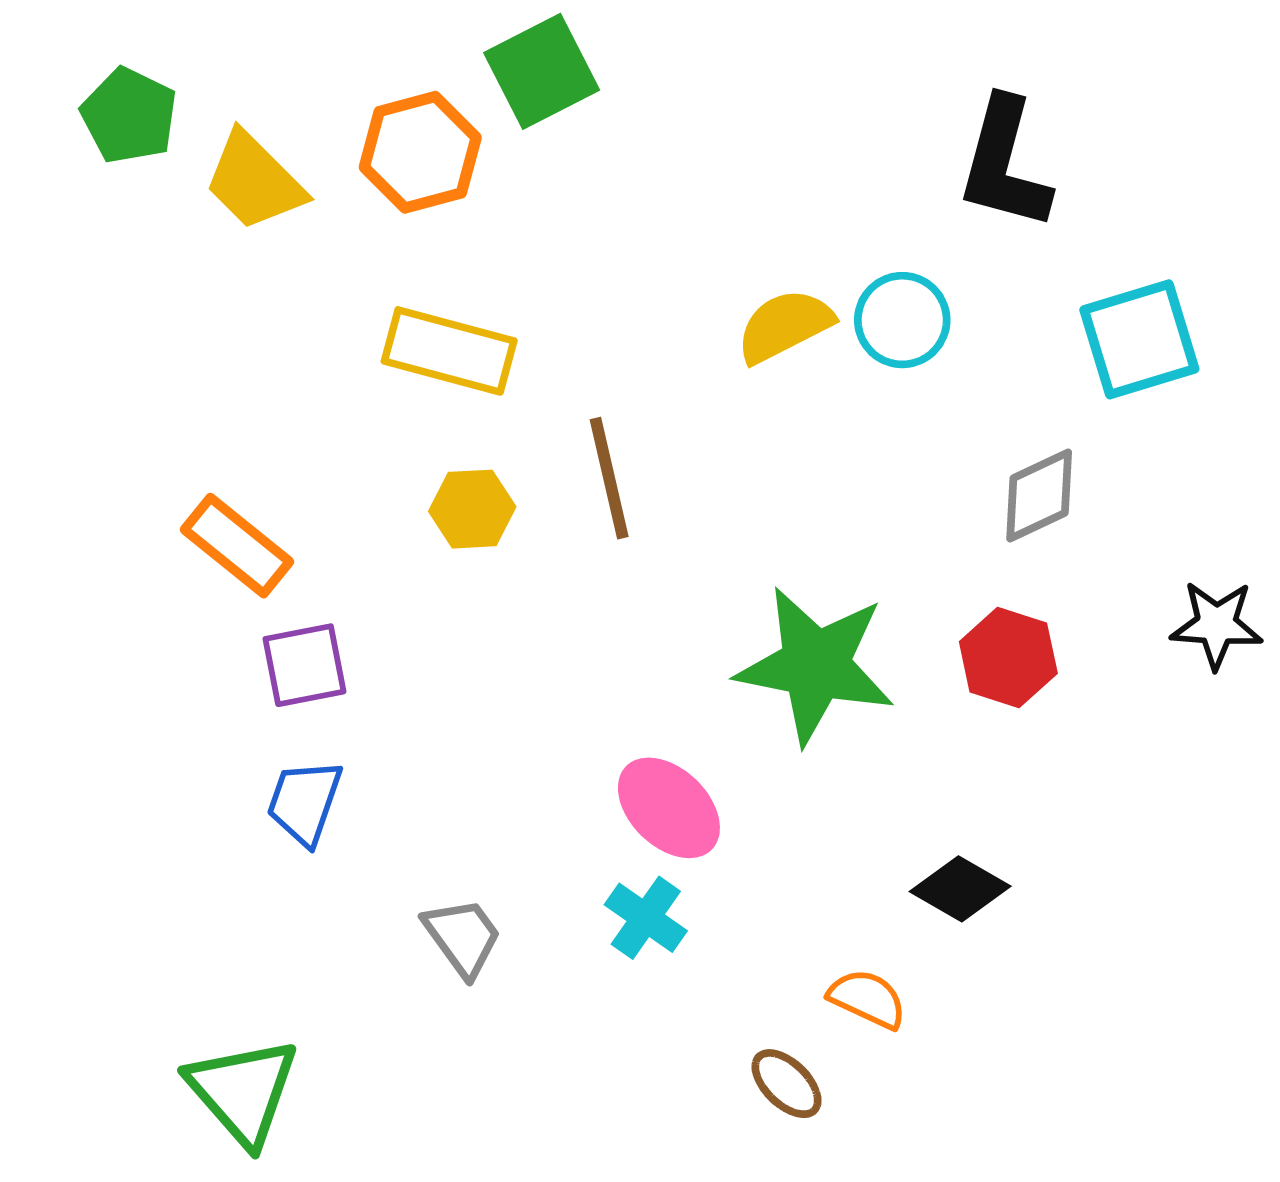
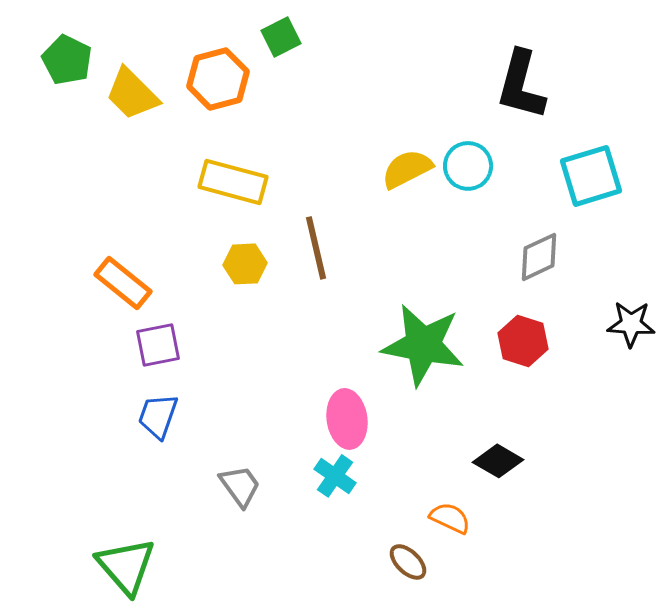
green square: (542, 71) -> (281, 37), size x0.7
pink ellipse: (669, 808) -> (347, 419), turned 38

